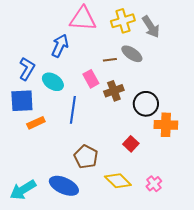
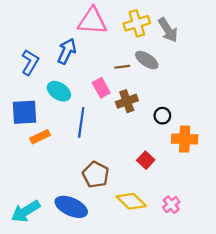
blue L-shape: (27, 69) -> (30, 62), moved
black circle: (146, 104) -> (162, 116), size x0.6

